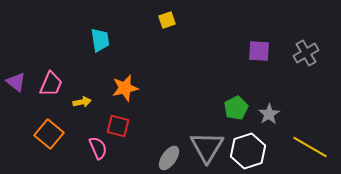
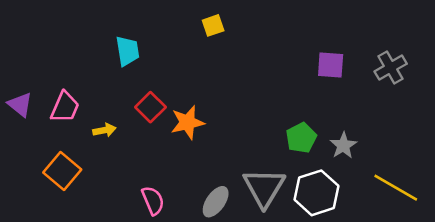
orange star: (125, 88) -> (187, 122), moved
red square: (118, 126) -> (150, 107), moved, turned 30
pink semicircle: (98, 148) -> (153, 200), moved

